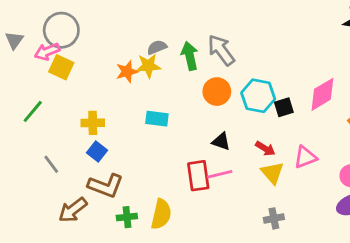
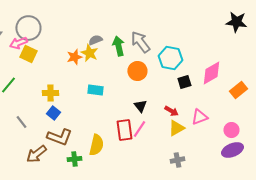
yellow star: (148, 66) -> (89, 53), turned 30
cyan hexagon: (258, 96) -> (170, 58), moved
black triangle: (221, 141) -> (140, 106), turned 32
yellow triangle: (272, 173) -> (176, 128), turned 42
pink line: (220, 174) -> (139, 129), turned -42
yellow semicircle: (161, 214) -> (96, 145), moved

